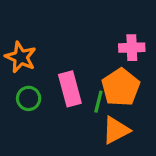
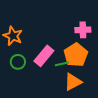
pink rectangle: (70, 89) -> (44, 56), turned 55
green line: (98, 102) -> (62, 64), turned 64

